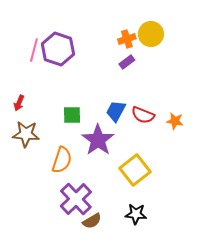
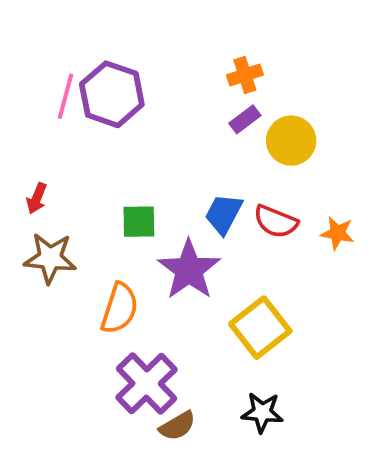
yellow circle: (151, 34) -> (291, 141), moved

